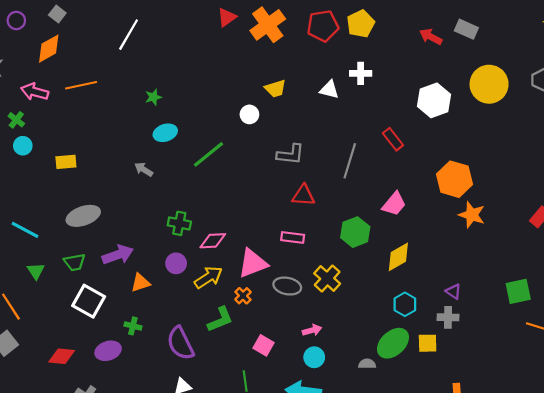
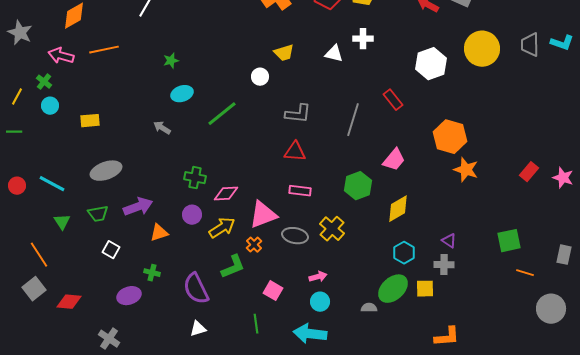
red triangle: (303, 195) -> (295, 152), moved
white square: (89, 301) -> (111, 250), size x0.6
red diamond: (62, 356) -> (69, 302), moved

